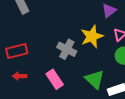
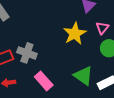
gray cross: (67, 49) -> (27, 53), moved

